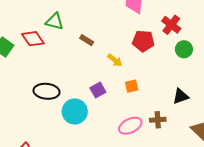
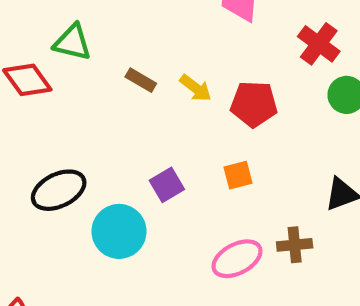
red pentagon: (143, 41) -> (254, 104), moved
yellow arrow: (115, 60) -> (196, 88), moved
black ellipse: (47, 91) -> (59, 190), turned -30

